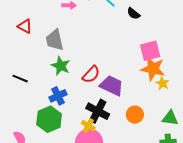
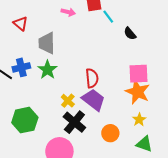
red semicircle: (91, 74) -> (92, 78), moved, turned -60
yellow star: (163, 83) -> (139, 120), moved
blue cross: (58, 96) -> (21, 67), moved
yellow cross: (88, 126) -> (68, 101), moved

